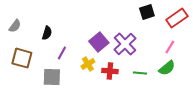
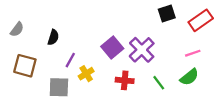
pink line: (170, 47) -> (193, 53), turned 40
yellow cross: (88, 64) -> (86, 74), moved
green line: (140, 73) -> (159, 83), turned 48

